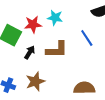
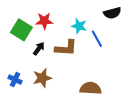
cyan star: (55, 18) -> (79, 26), moved

